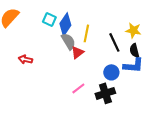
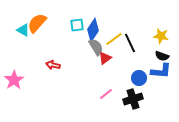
cyan square: (49, 19) -> (77, 25), turned -32
yellow line: (86, 33) -> (114, 39), turned 42
black line: (114, 42) -> (130, 43), moved
black semicircle: (134, 50) -> (162, 56), turned -56

